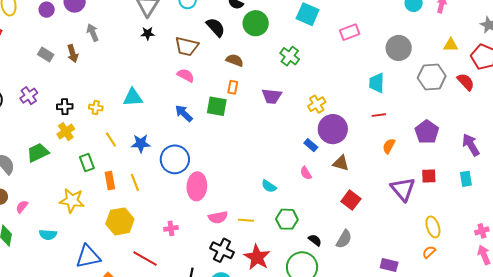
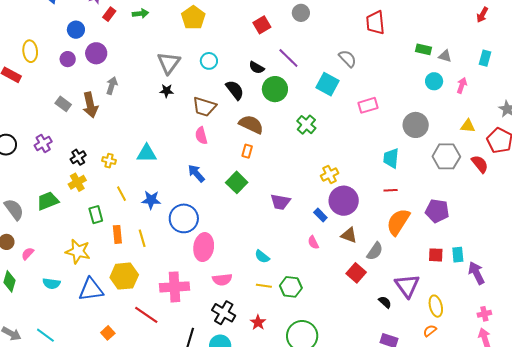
gray arrow: (93, 33) -> (112, 86), turned 36
brown arrow: (73, 54) -> (90, 105), size x1.4
brown semicircle: (235, 60) -> (251, 124), size x1.4
pink semicircle: (186, 75) -> (201, 136), turned -138
purple trapezoid: (272, 96) -> (280, 202), moved
green square: (217, 106) -> (237, 182), moved, turned 30
black cross: (65, 107) -> (78, 157), turned -35
purple pentagon: (427, 132) -> (437, 211), turned -30
purple arrow: (471, 145) -> (476, 273), moved
orange semicircle: (389, 146) -> (398, 222), size x1.8
cyan rectangle: (466, 179) -> (458, 255), moved
cyan semicircle: (269, 186) -> (262, 257), moved
purple triangle: (403, 189) -> (407, 286), moved
yellow line: (246, 220) -> (264, 286), moved
pink cross: (171, 228) -> (174, 287), size x2.0
gray semicircle: (344, 239) -> (375, 251), moved
black semicircle: (315, 240) -> (385, 302), moved
blue triangle: (88, 257) -> (91, 290), moved
red star: (257, 257) -> (258, 322), size x0.6

